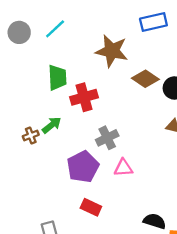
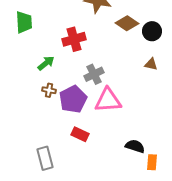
green trapezoid: (57, 78) -> (24, 22), moved
brown cross: (31, 135) -> (49, 90), moved, turned 32
pink triangle: (123, 168) -> (108, 100), size x1.6

